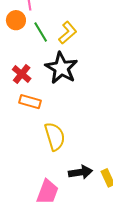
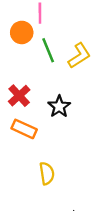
black star: (61, 68) -> (59, 106), moved, size x0.6
yellow semicircle: (55, 136) -> (47, 173), size x0.7

